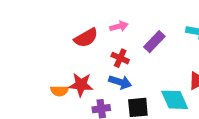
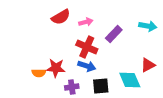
red semicircle: (86, 38) -> (61, 17), moved
red cross: (120, 58) -> (87, 47), size x1.5

